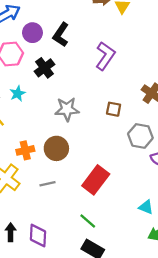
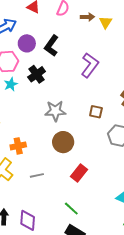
cyan star: (18, 94) -> (11, 84), moved
brown circle: (56, 148) -> (63, 142), moved
red rectangle: (96, 180) -> (79, 173), size x0.7

